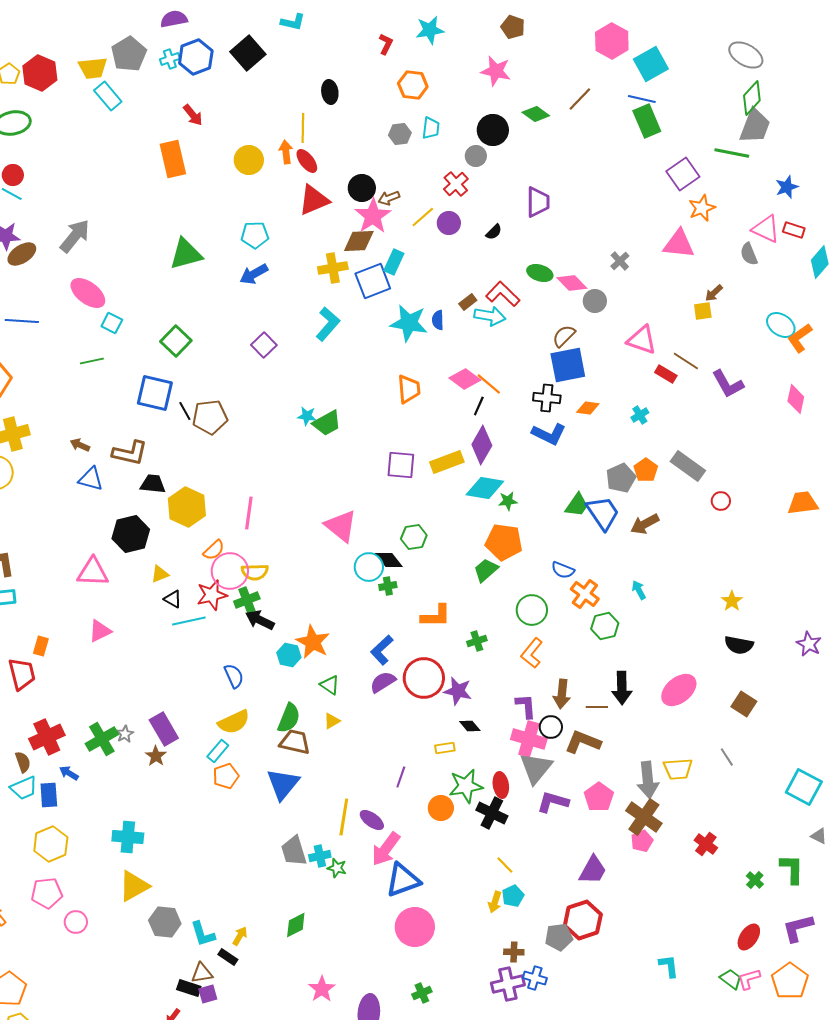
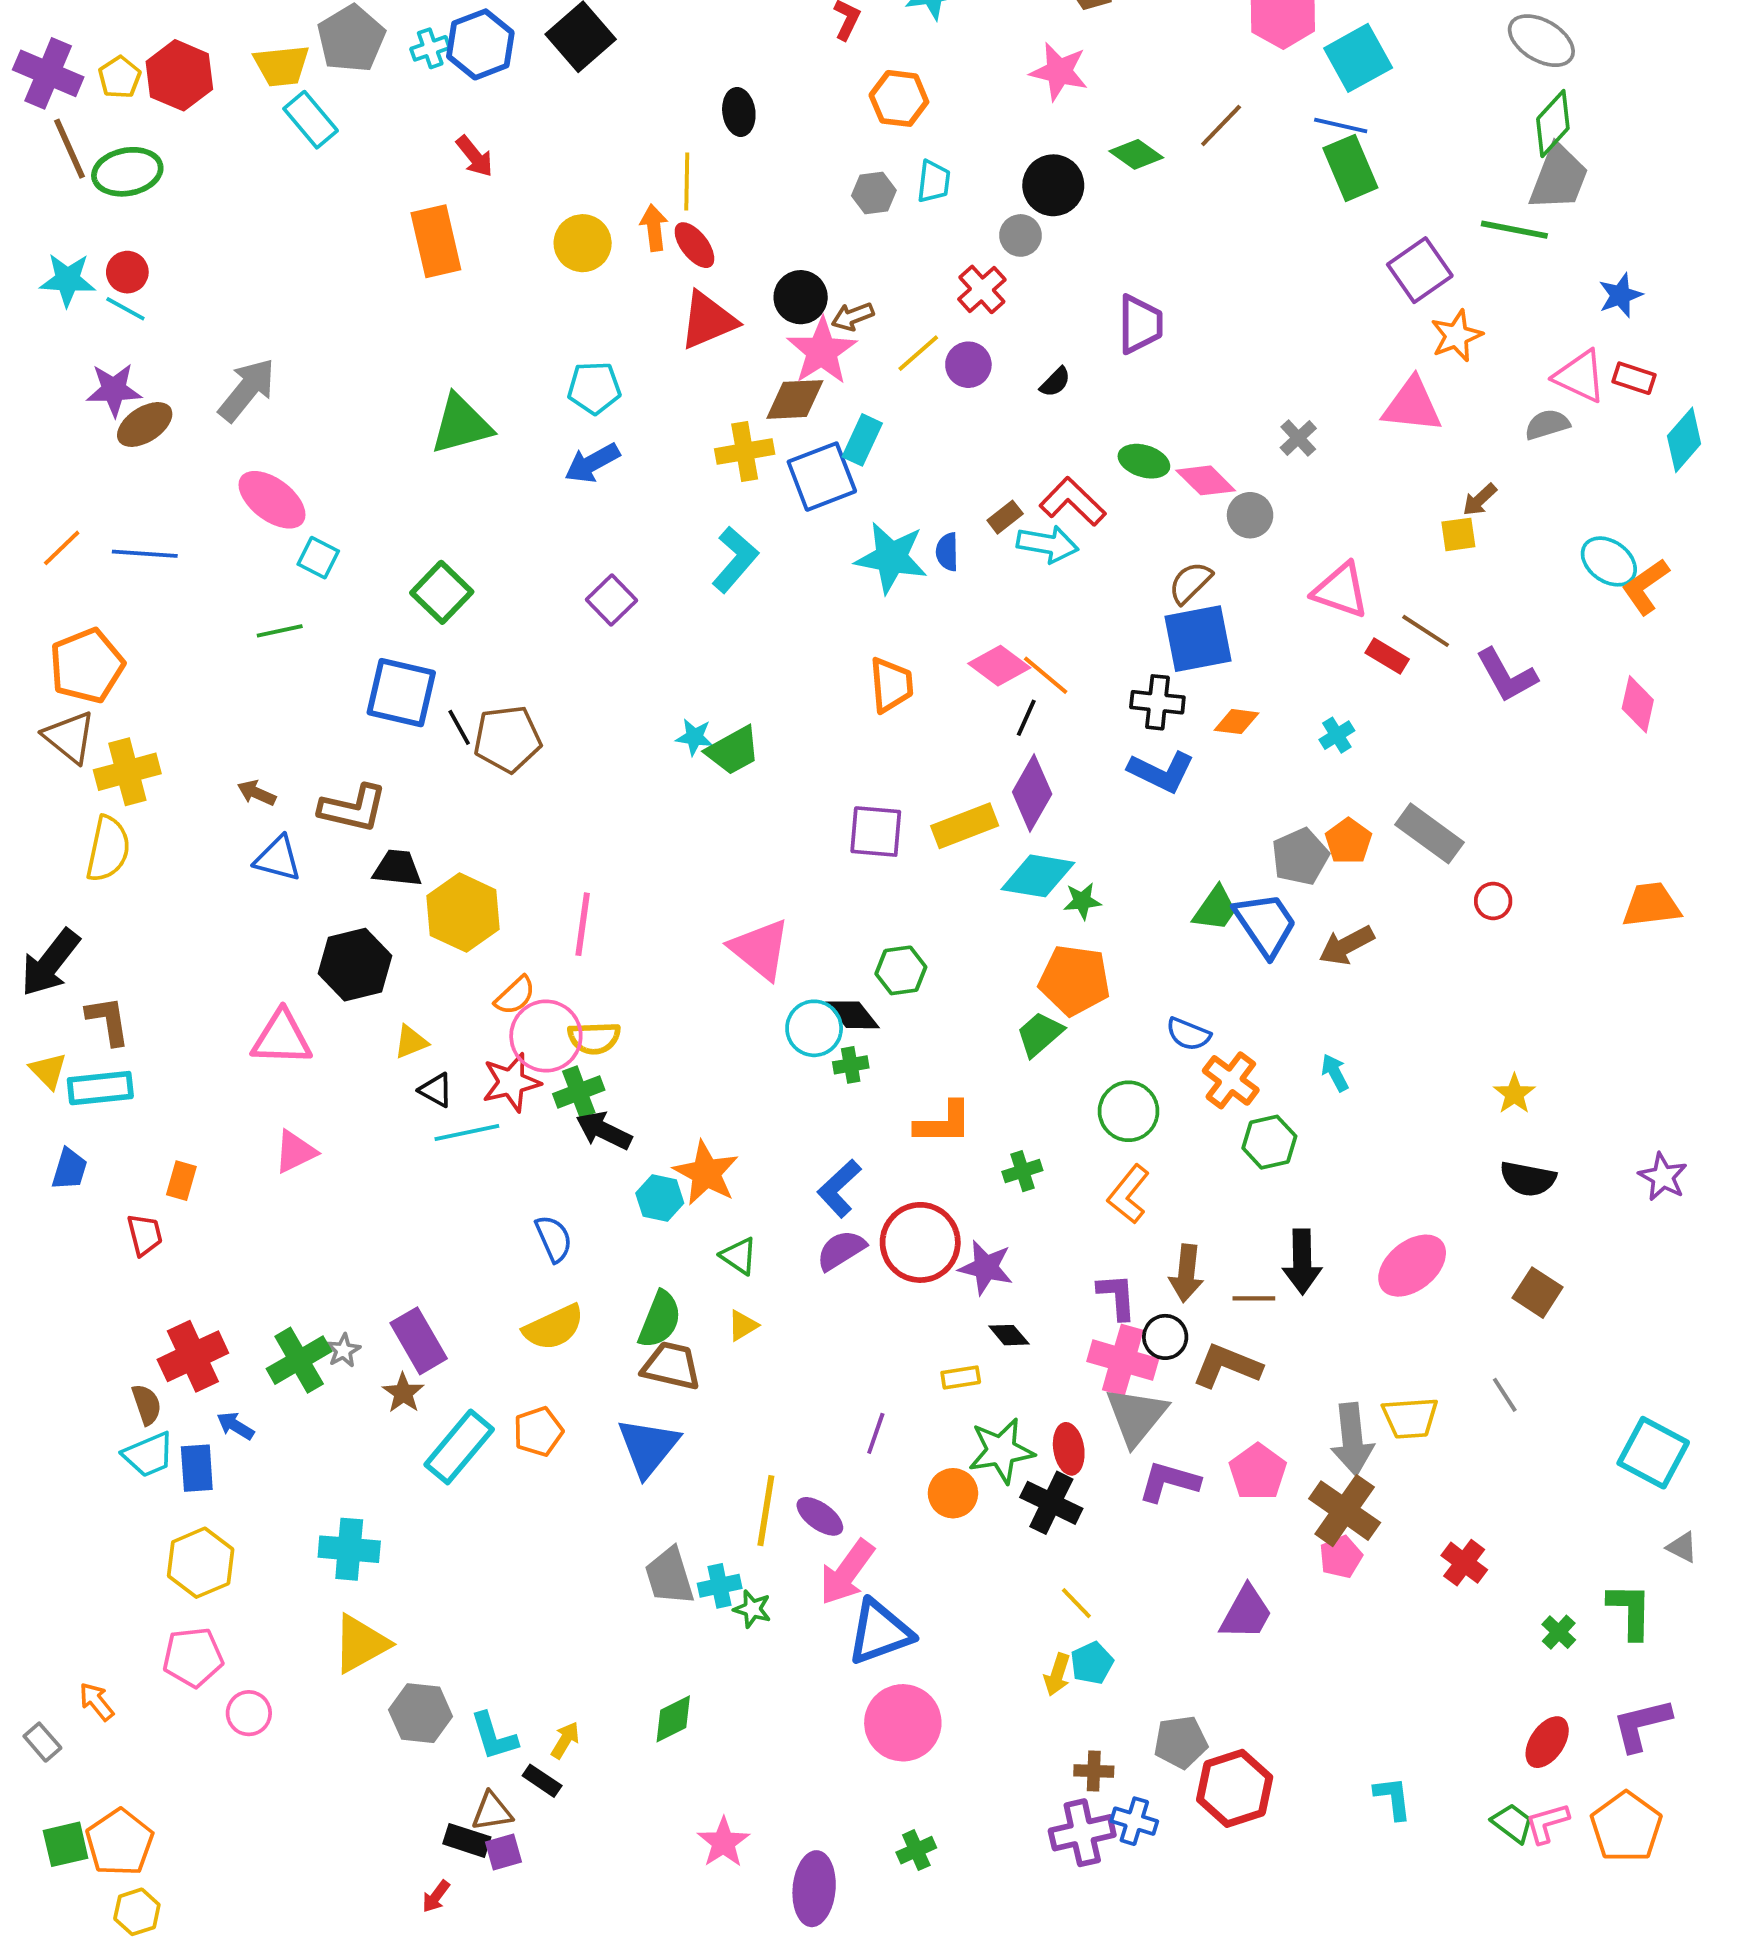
gray semicircle: (749, 254) -> (1547, 424), turned 95
red trapezoid: (22, 674) -> (145, 1235), size x0.7
cyan rectangle: (218, 751) -> (459, 1447), moved, size x1.6
red hexagon: (583, 920) -> (1235, 1788), moved

